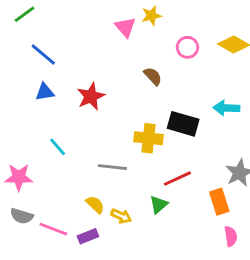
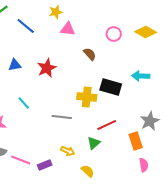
yellow star: (151, 16) -> (56, 12), moved
pink triangle: (125, 27) -> (68, 29), moved, turned -42
blue line: (43, 55) -> (26, 26), moved
yellow semicircle: (95, 205) -> (88, 171), moved

